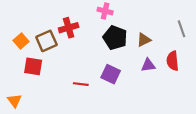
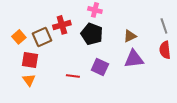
black pentagon: (115, 38) -> (92, 34), moved
red semicircle: (173, 61) -> (165, 50), moved
purple triangle: (148, 65) -> (134, 59), size x1.5
orange triangle: (14, 101) -> (29, 80), moved

